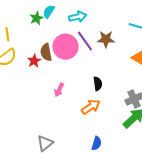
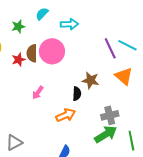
green star: (36, 18) -> (18, 27), moved
brown star: (106, 39) -> (91, 80), moved
purple line: (85, 41) -> (110, 48), moved

